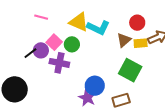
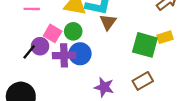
brown triangle: (124, 40) -> (108, 22), moved
yellow rectangle: (141, 43) -> (165, 37), moved
blue circle: (95, 86) -> (80, 54), moved

